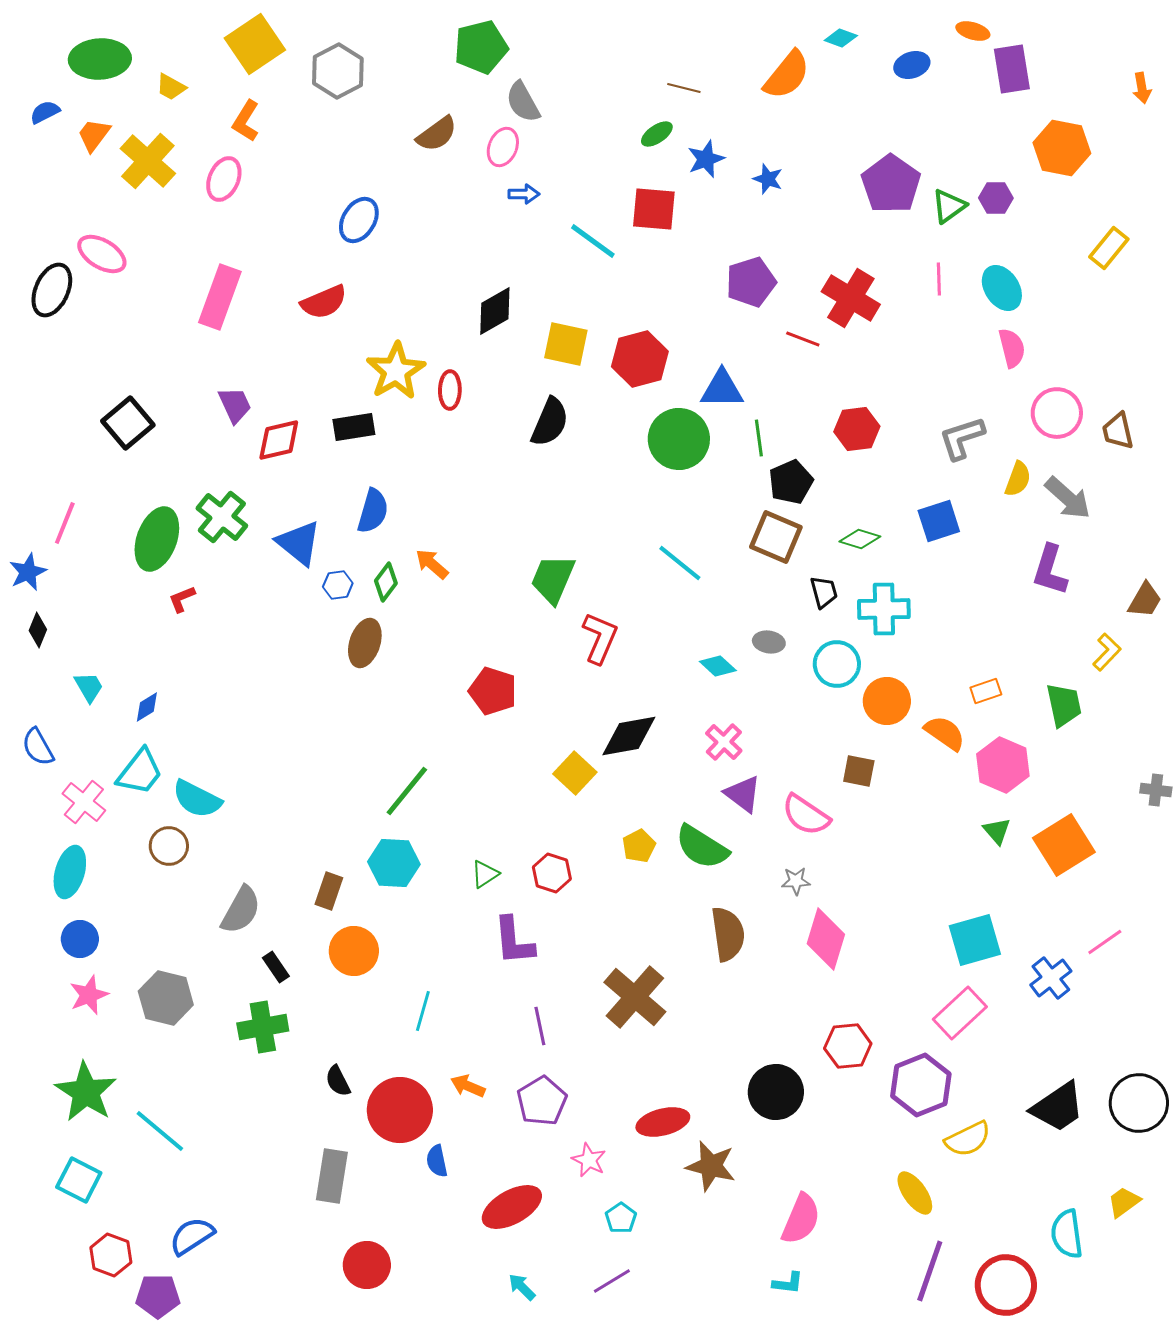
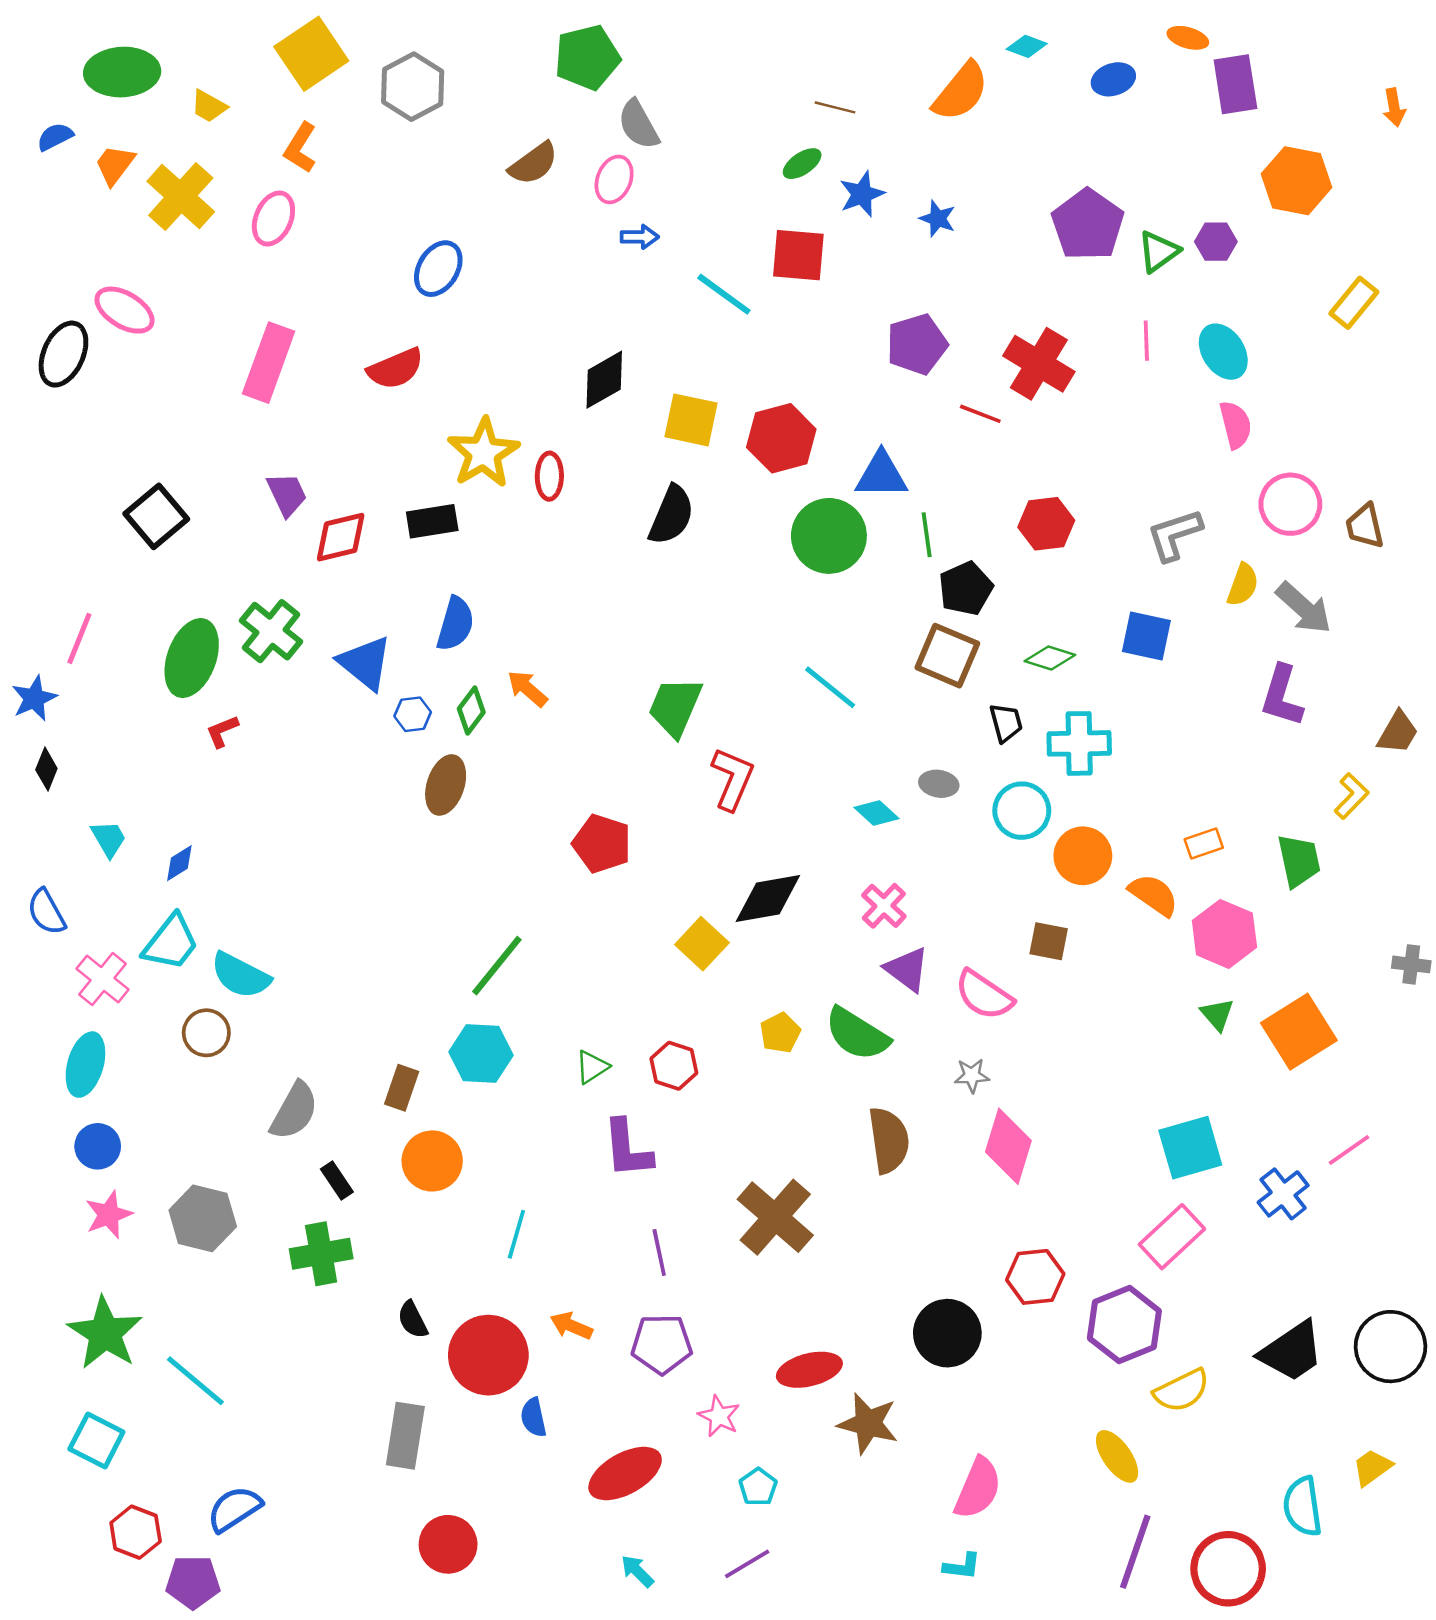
blue square: (939, 521) -> (1146, 636), turned 30
purple pentagon: (542, 1101) -> (662, 1344), turned 30

